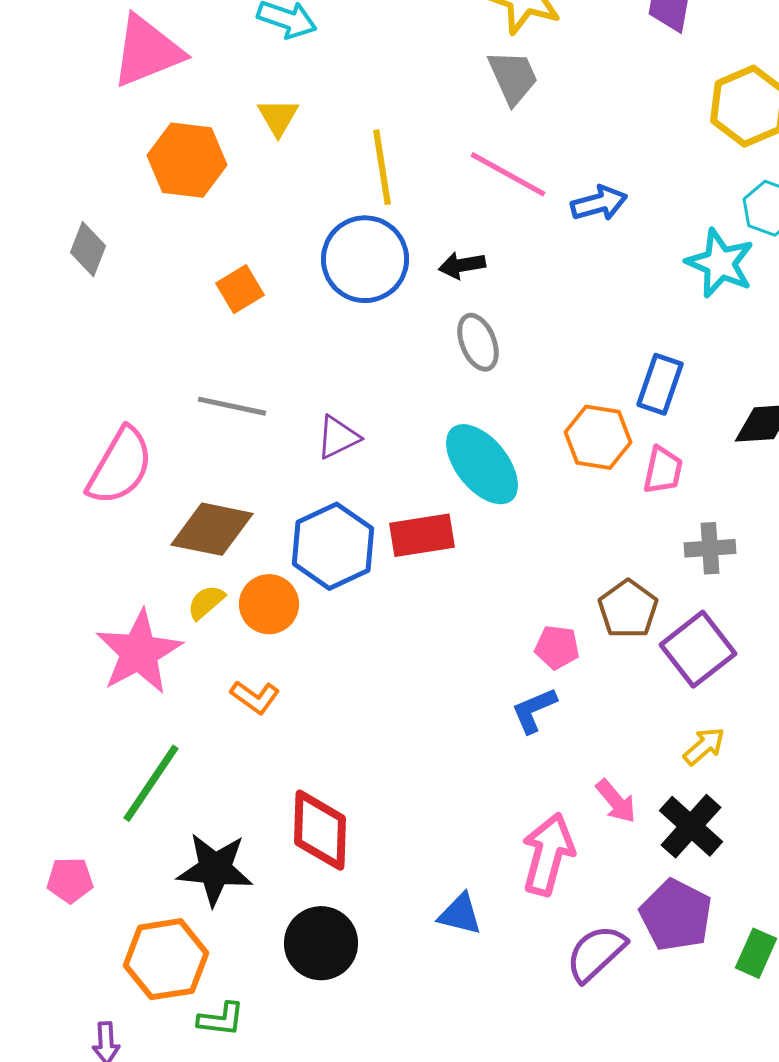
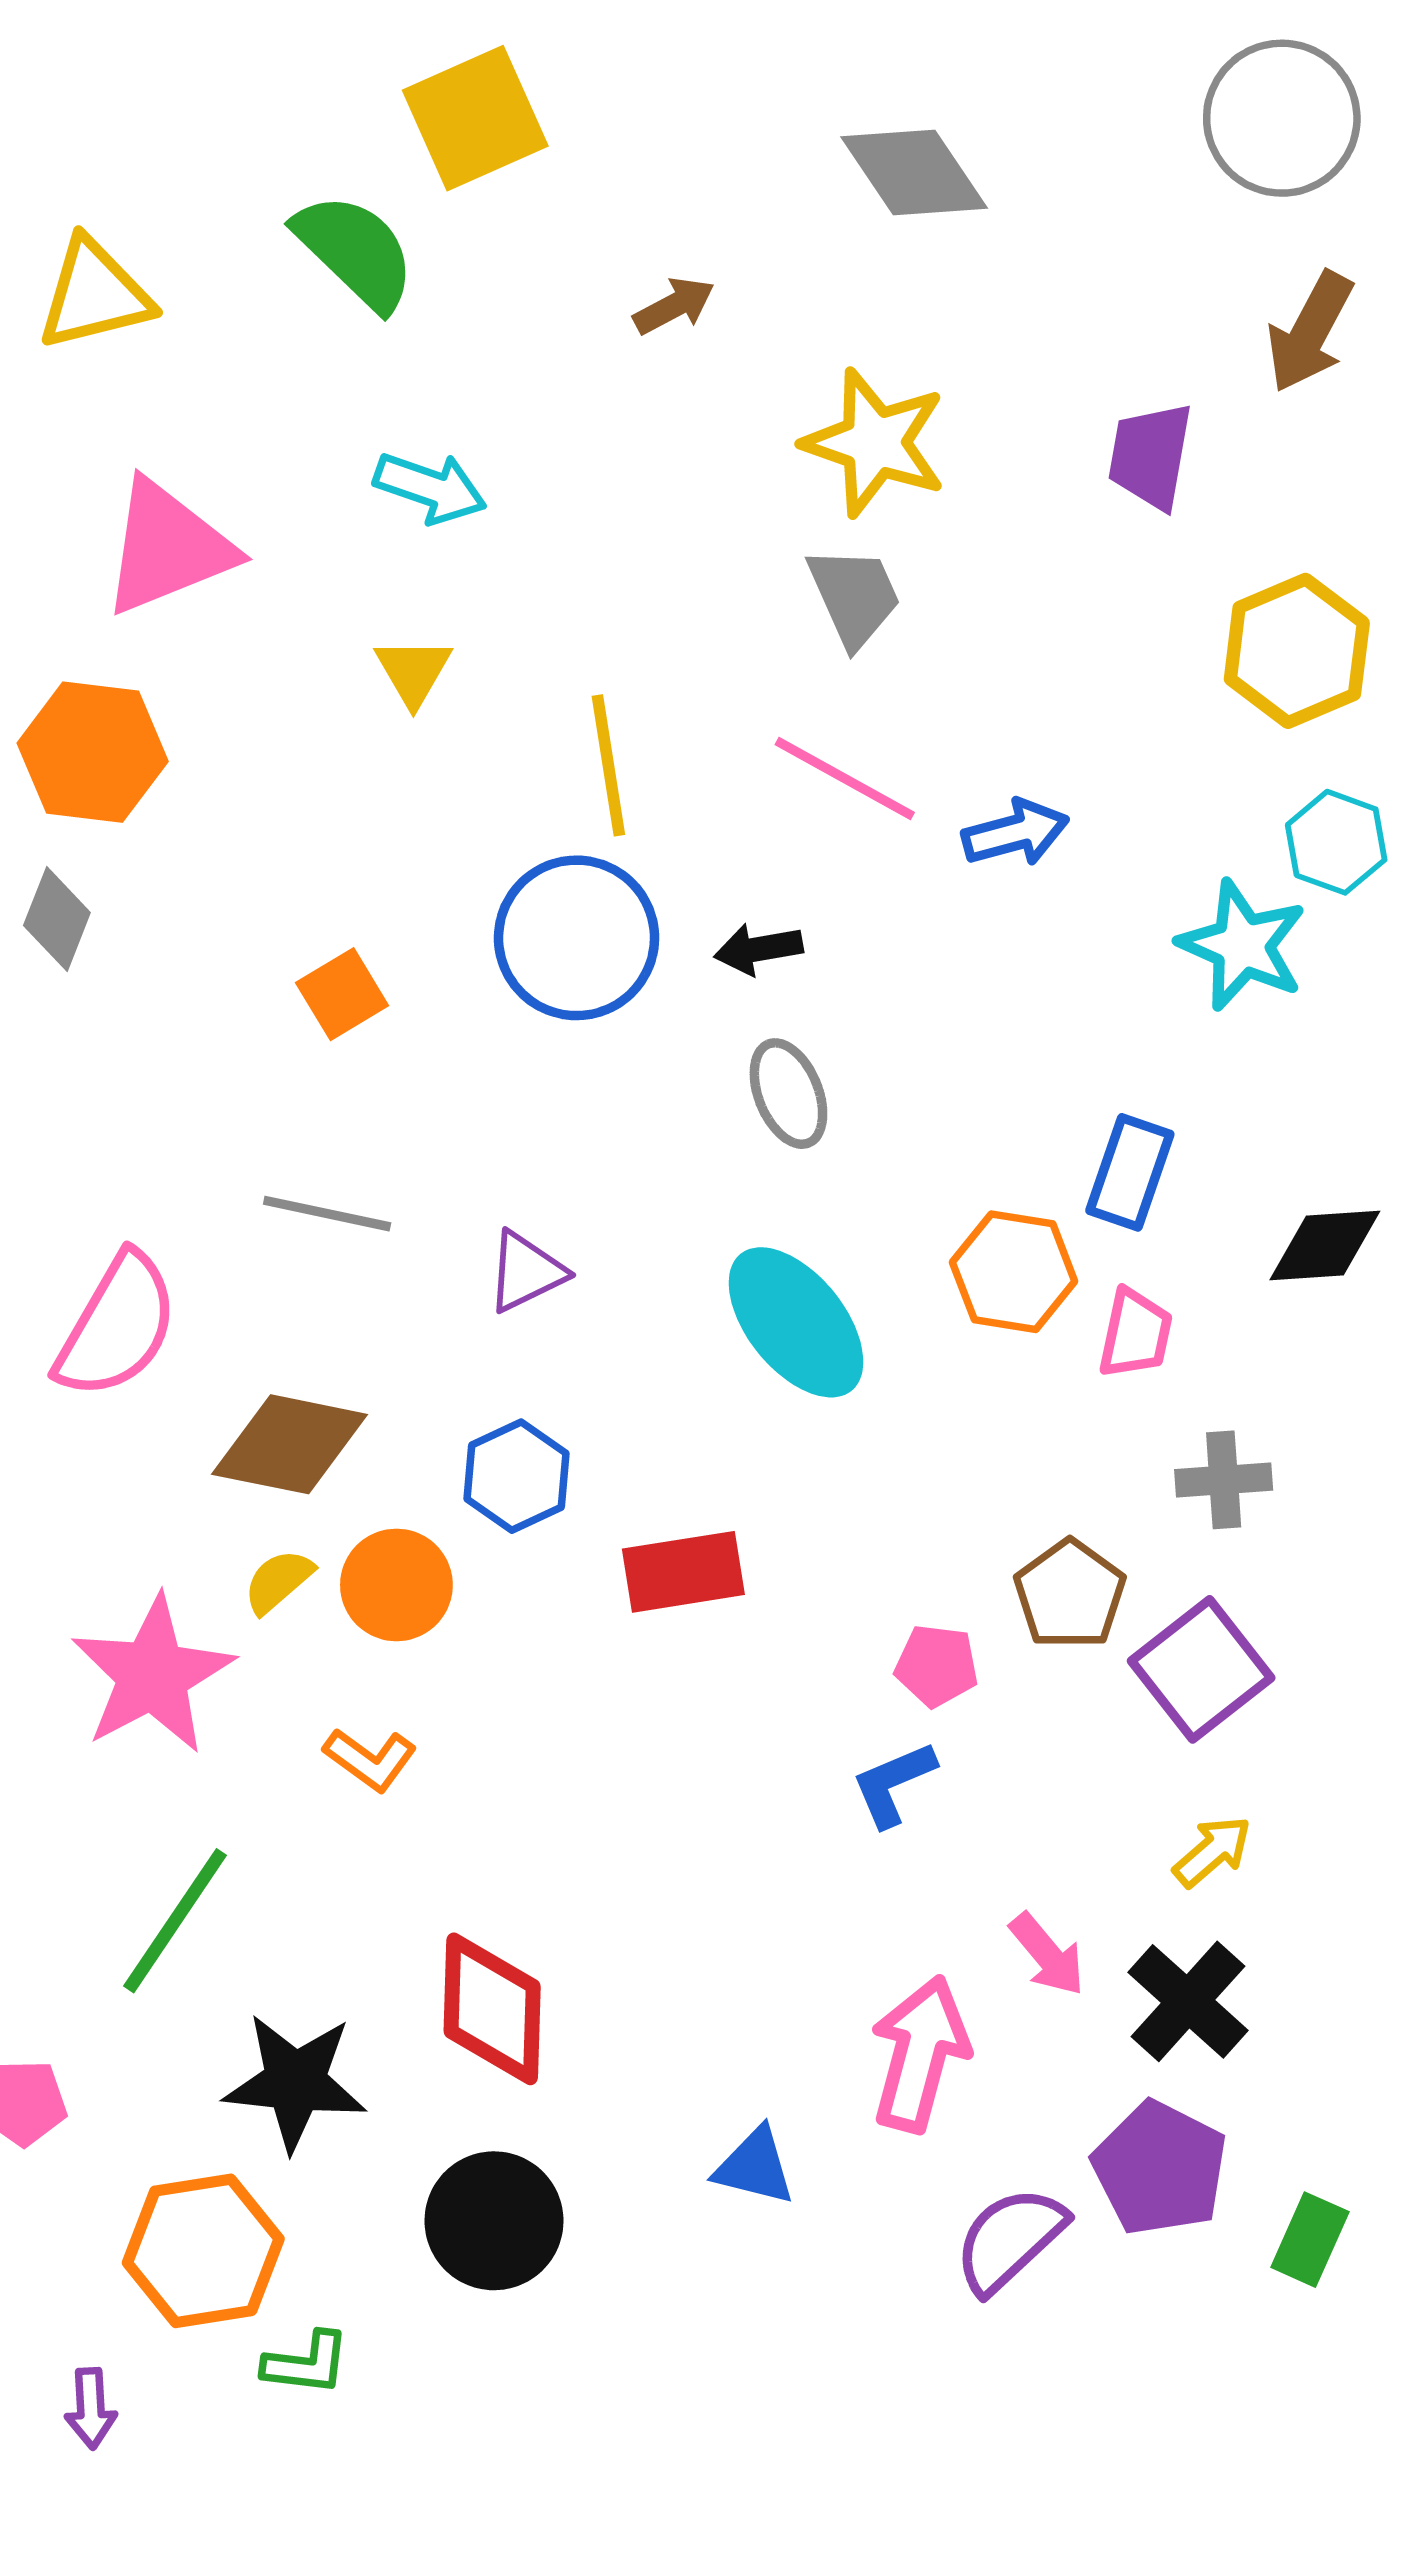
orange hexagon: (187, 160) -> (93, 752), moved
red rectangle: (422, 535) -> (683, 1572), moved
blue hexagon: (333, 546) -> (516, 1476), size x0.7

